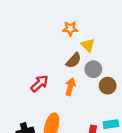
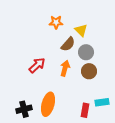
orange star: (70, 29) -> (56, 22), moved
brown circle: (108, 86) -> (89, 71), moved

